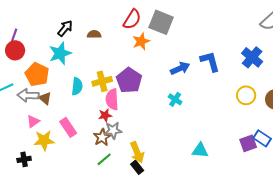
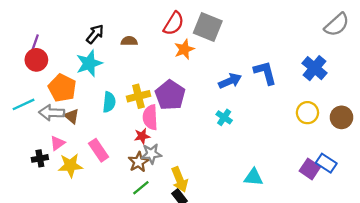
purple square: (248, 143) -> (310, 169), turned -36
black cross: (24, 159) -> (40, 158), moved

